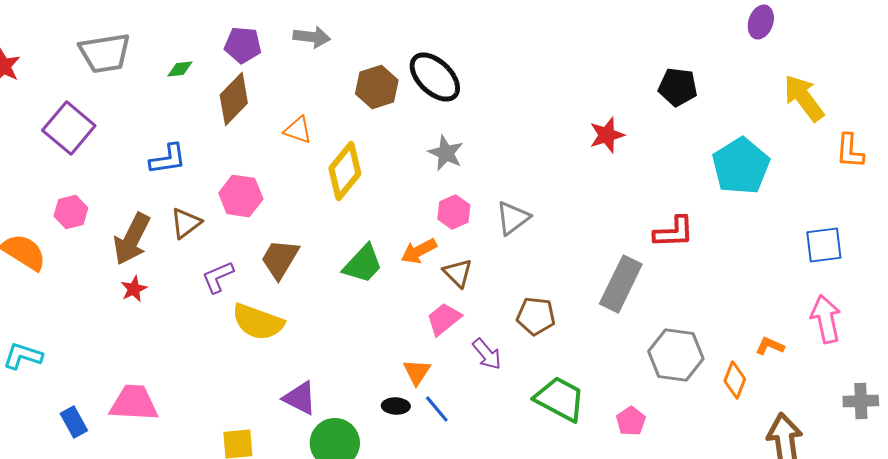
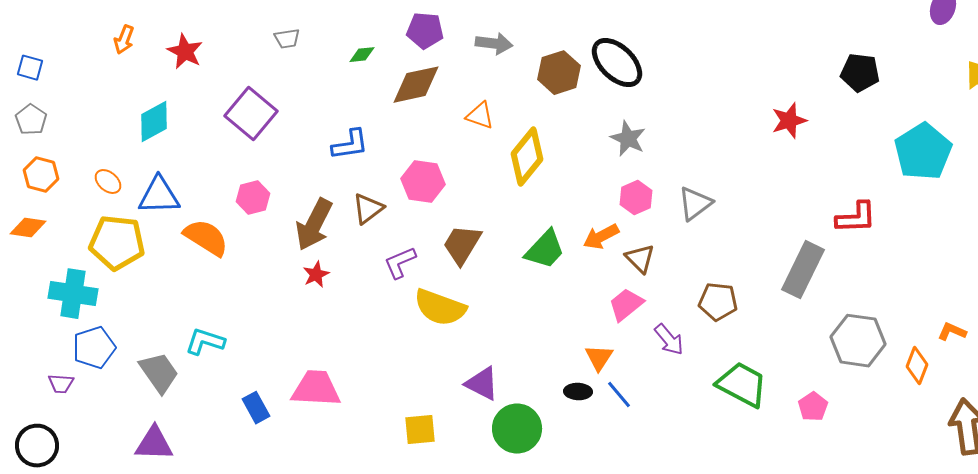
gray arrow: (312, 37) -> (494, 44), moved
gray trapezoid: (105, 53) -> (287, 39), size x0.5
brown diamond: (234, 99) -> (416, 85), turned 34

